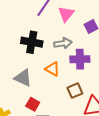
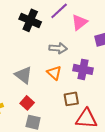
black cross: (32, 42) -> (30, 20), moved
gray arrow: (63, 43) -> (58, 48), moved

